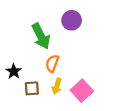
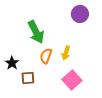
purple circle: (72, 20) -> (80, 14), moved
yellow arrow: (57, 86) -> (66, 53), moved

